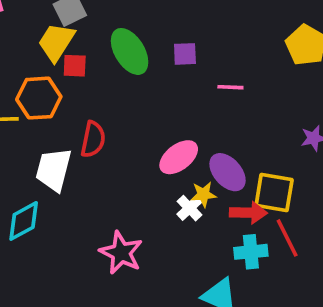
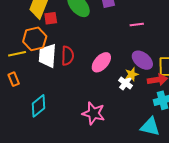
pink line: (230, 87) -> (137, 25), moved
pink ellipse: (179, 157) -> (101, 62), moved
white trapezoid: (54, 170) -> (47, 56), moved

